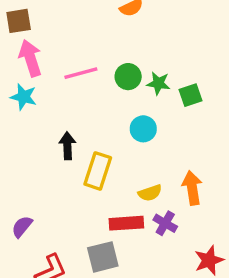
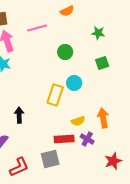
pink line: (81, 73) -> (37, 28), moved
green star: (158, 83) -> (98, 33), moved
black arrow: (67, 146) -> (19, 115), moved
yellow rectangle: (98, 171) -> (55, 95), moved

